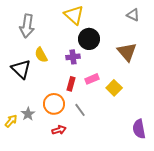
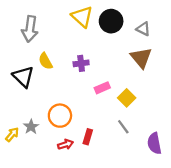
gray triangle: (133, 15) -> (143, 29), moved
black circle: (89, 39) -> (111, 21), moved
red rectangle: (71, 84) -> (88, 137), moved
gray line: (80, 110) -> (123, 127), moved

